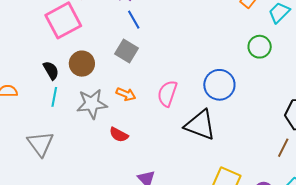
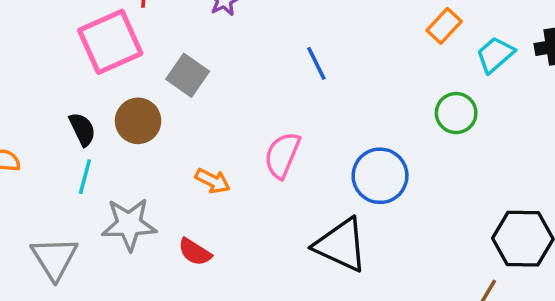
blue line: (134, 20) -> (316, 63), moved
gray square: (126, 51) -> (188, 75), moved
pink semicircle: (167, 93) -> (282, 155), moved
gray star: (92, 104) -> (129, 224), moved

